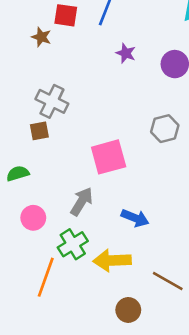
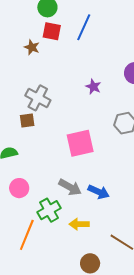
purple star: (126, 53) -> (93, 87), moved
gray arrow: (82, 201) -> (70, 187), moved, turned 85
yellow arrow: (112, 260) -> (79, 224), size x0.7

